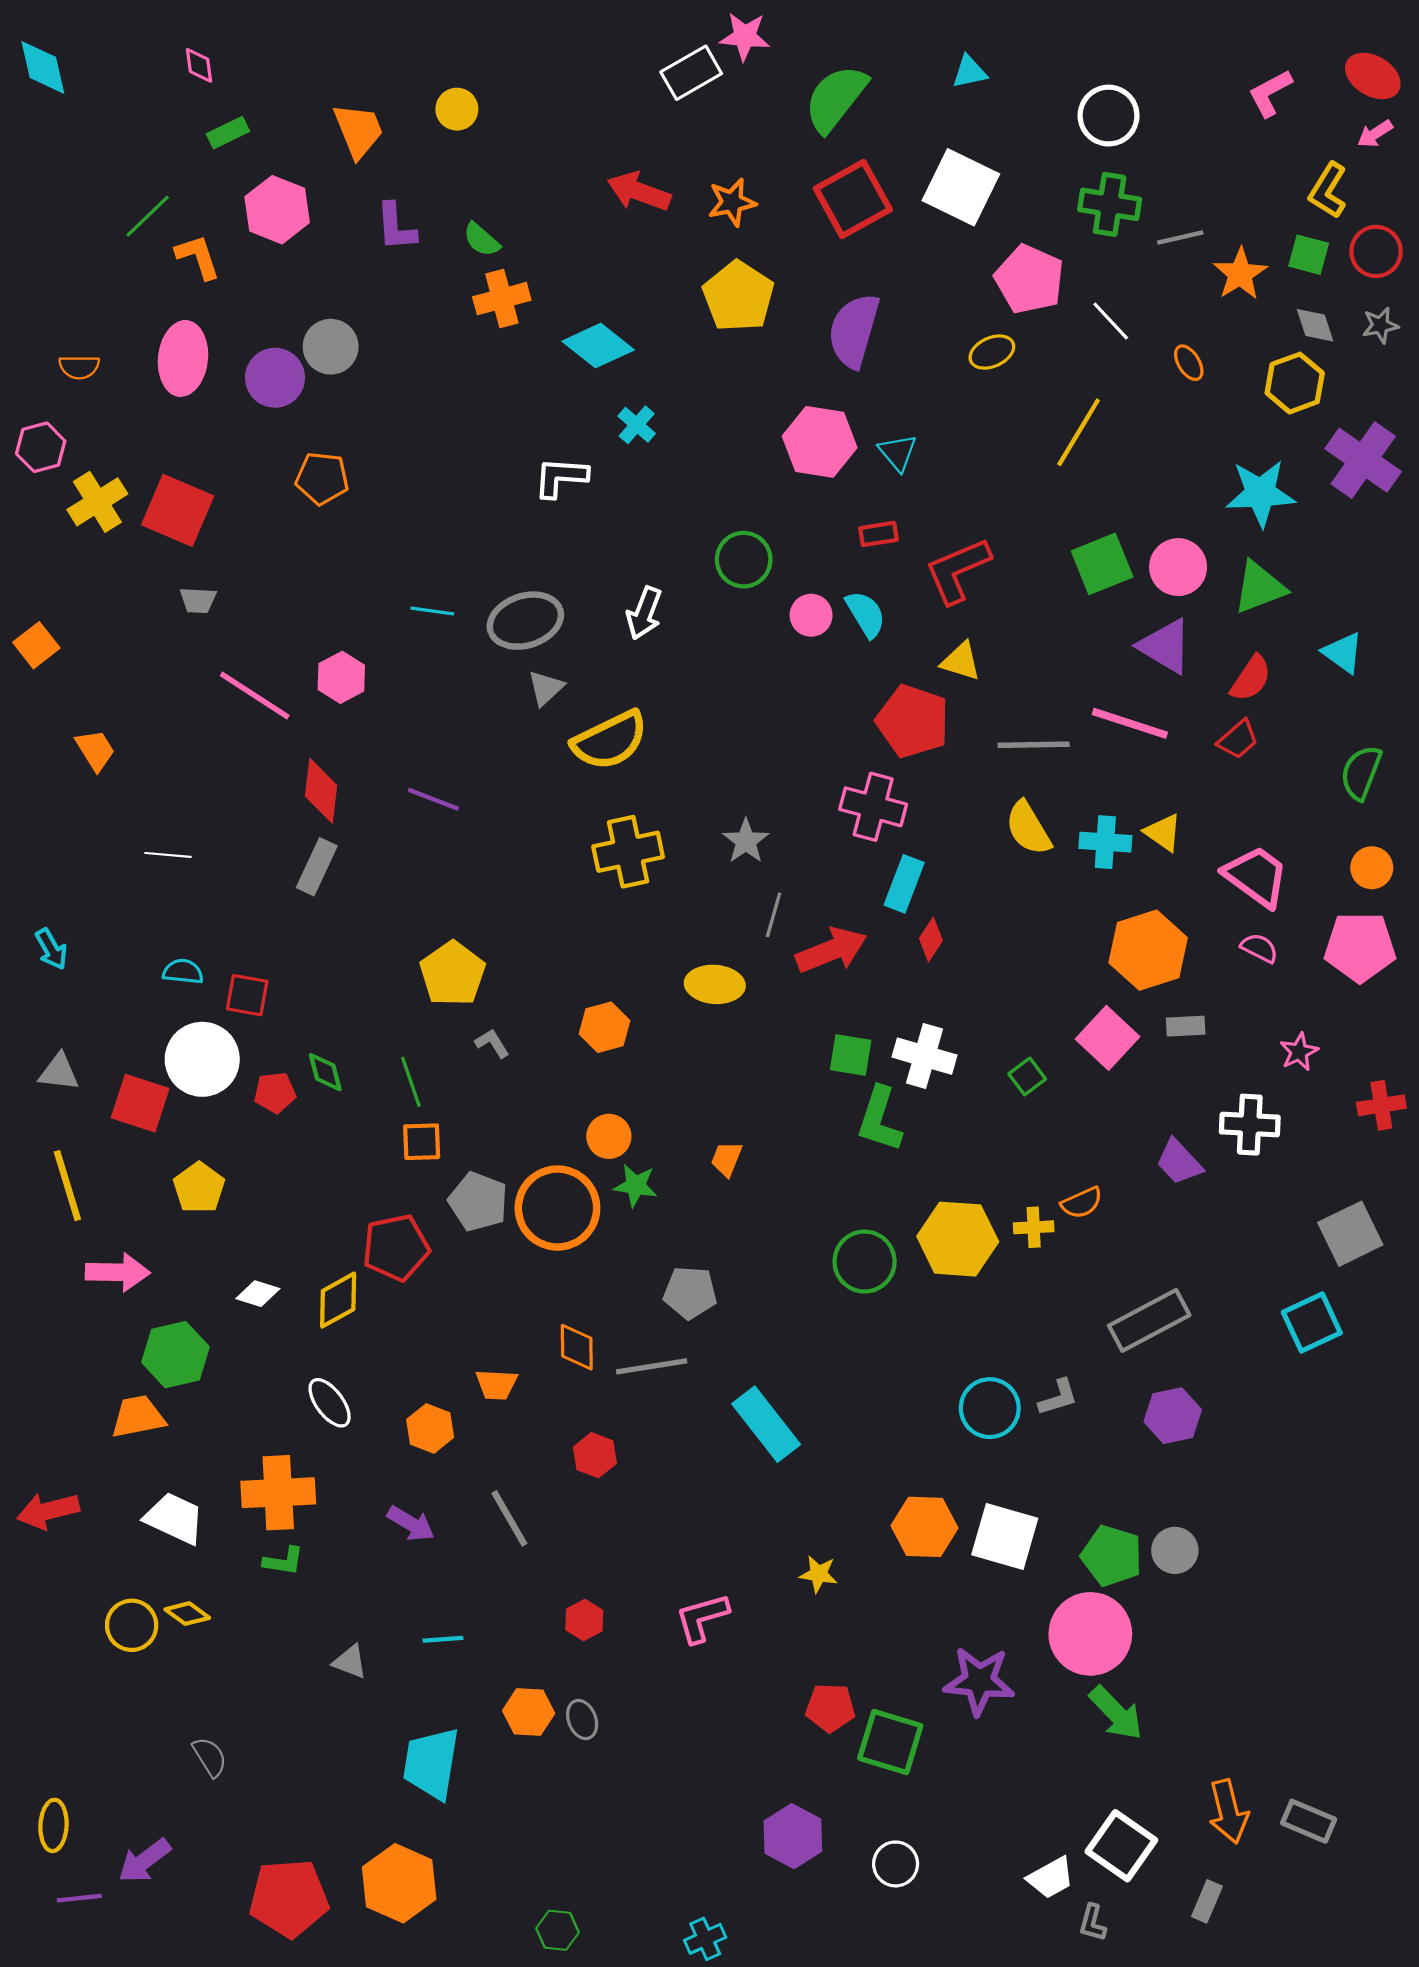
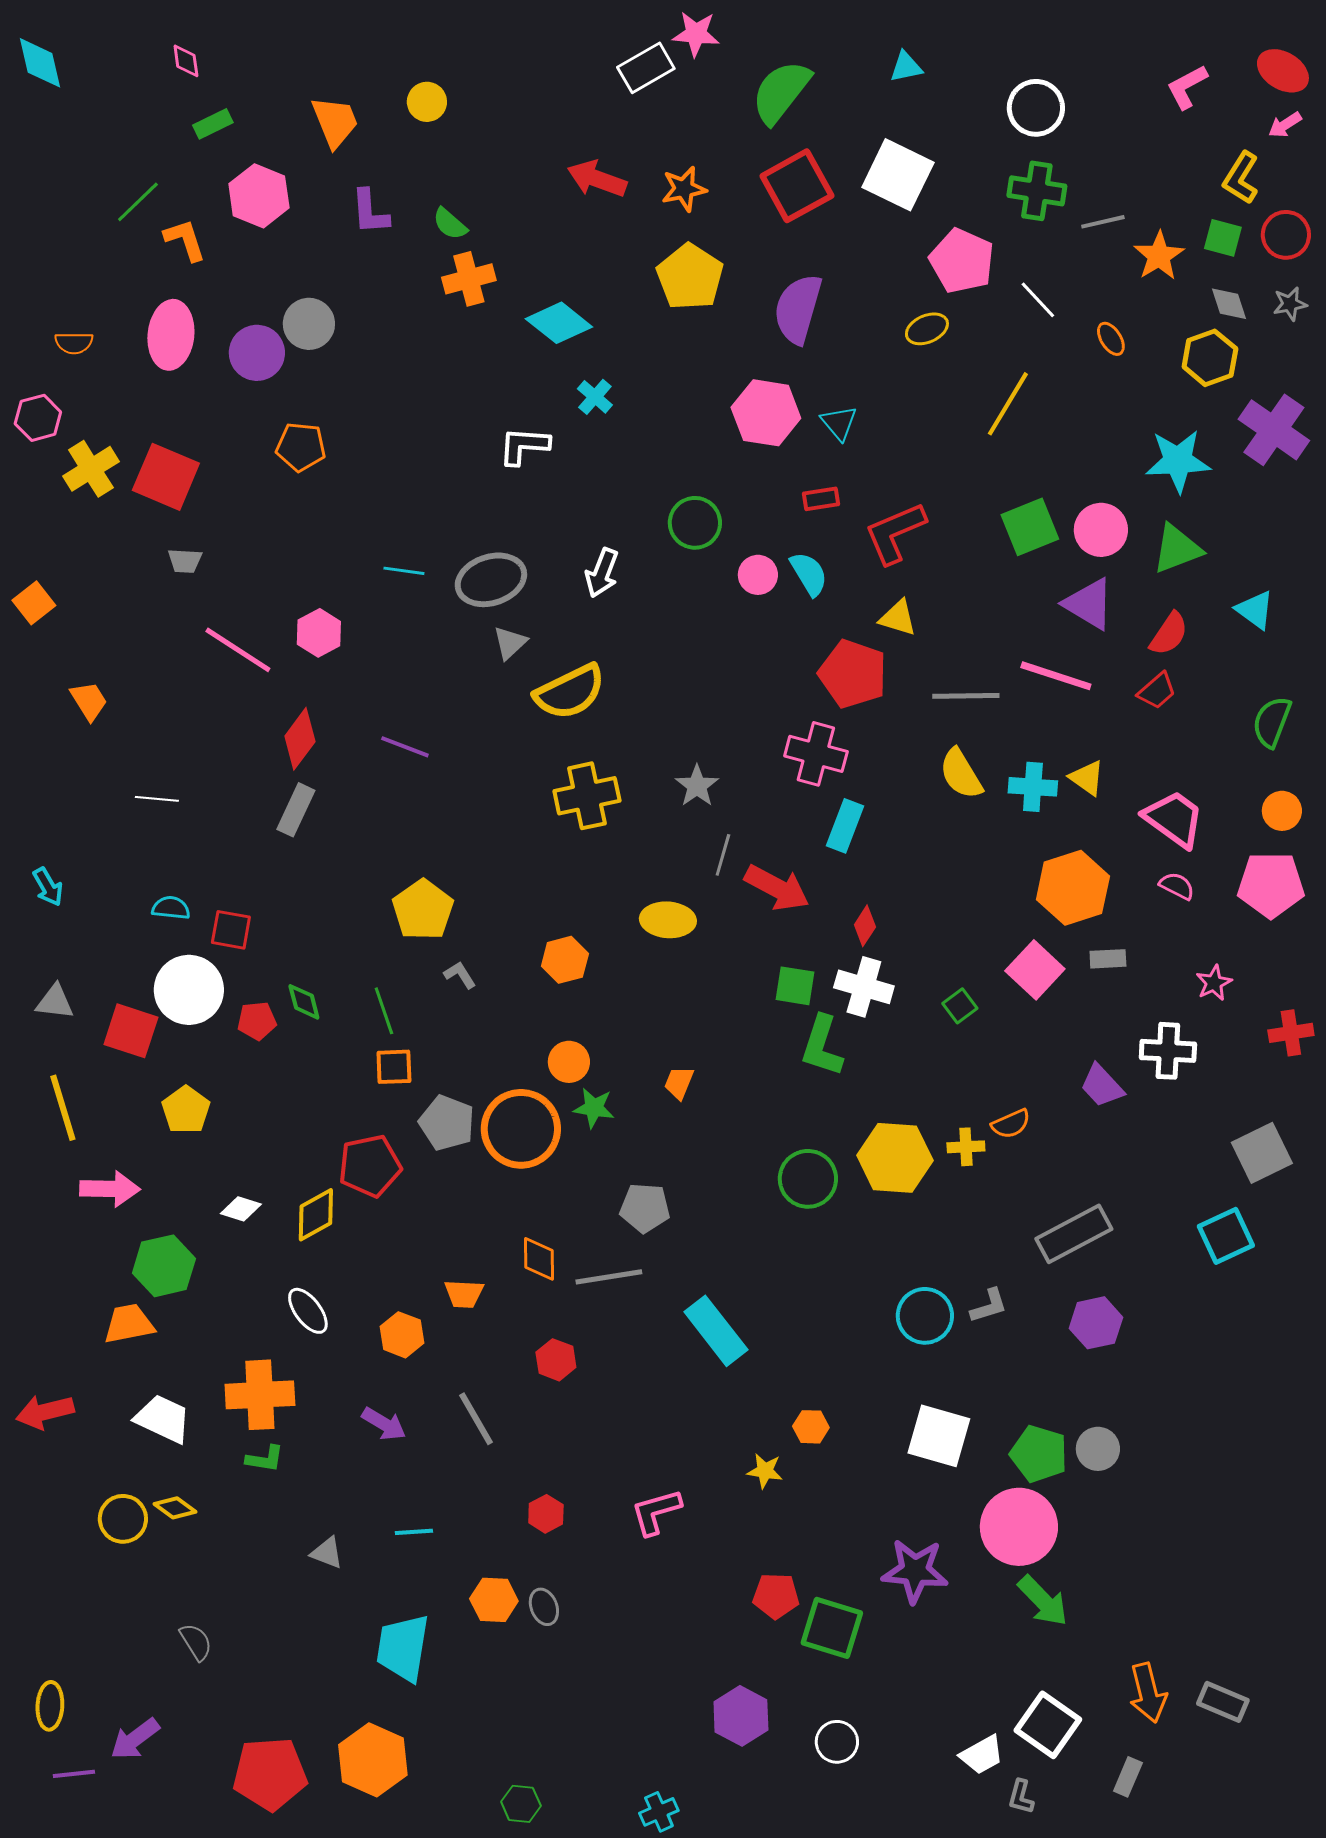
red diamond: (321, 791) -> (300, 739), turned 30
red diamond: (931, 939) -> (865, 926), moved
red arrow: (831, 950) -> (777, 888), turned 50
orange hexagon: (924, 1527) -> (811, 1427), moved, size x0.6

